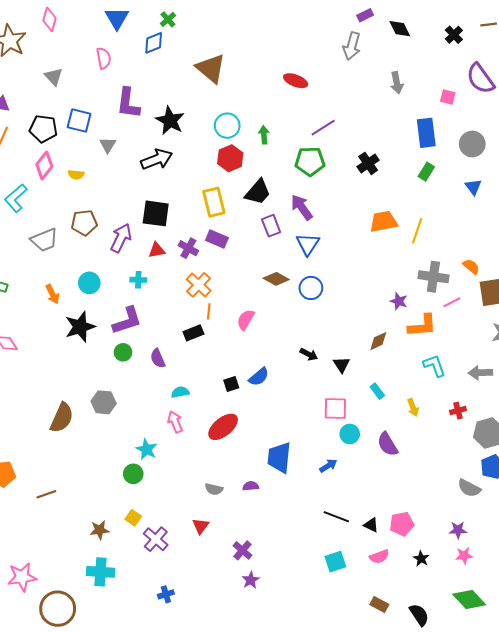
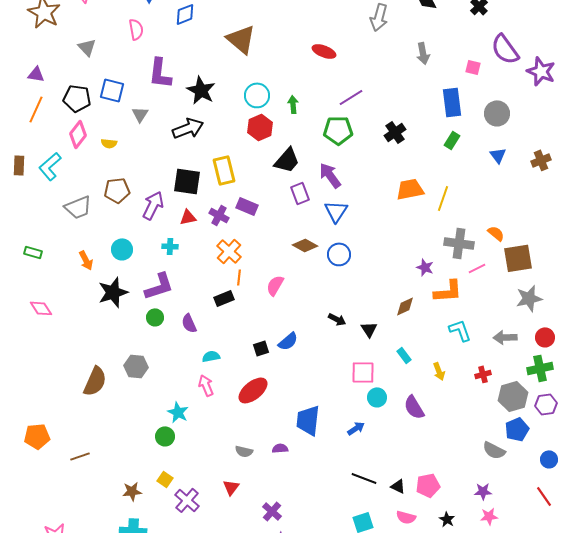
yellow rectangle: (214, 202) -> (224, 170), moved
pink semicircle: (379, 557) -> (406, 517), turned 36

